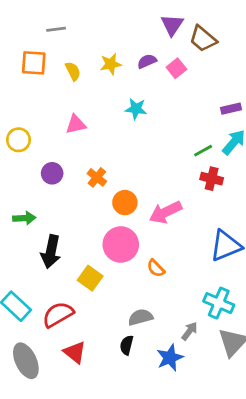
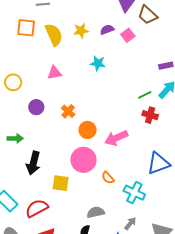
yellow semicircle: (73, 71) -> (54, 35), size x1.6
yellow square: (90, 278) -> (61, 183), turned -30
cyan cross: (219, 303) -> (134, 193), moved

